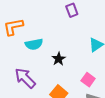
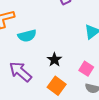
black star: (59, 59) -> (54, 60), moved

